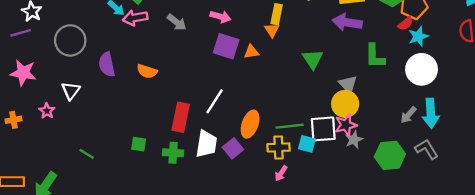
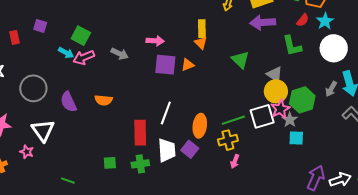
red semicircle: (405, 24) -> (303, 20), moved
white triangle: (71, 91) -> (43, 130), size x1.4
cyan square: (307, 144) -> (296, 138), moved
green hexagon: (390, 155) -> (302, 100), moved

